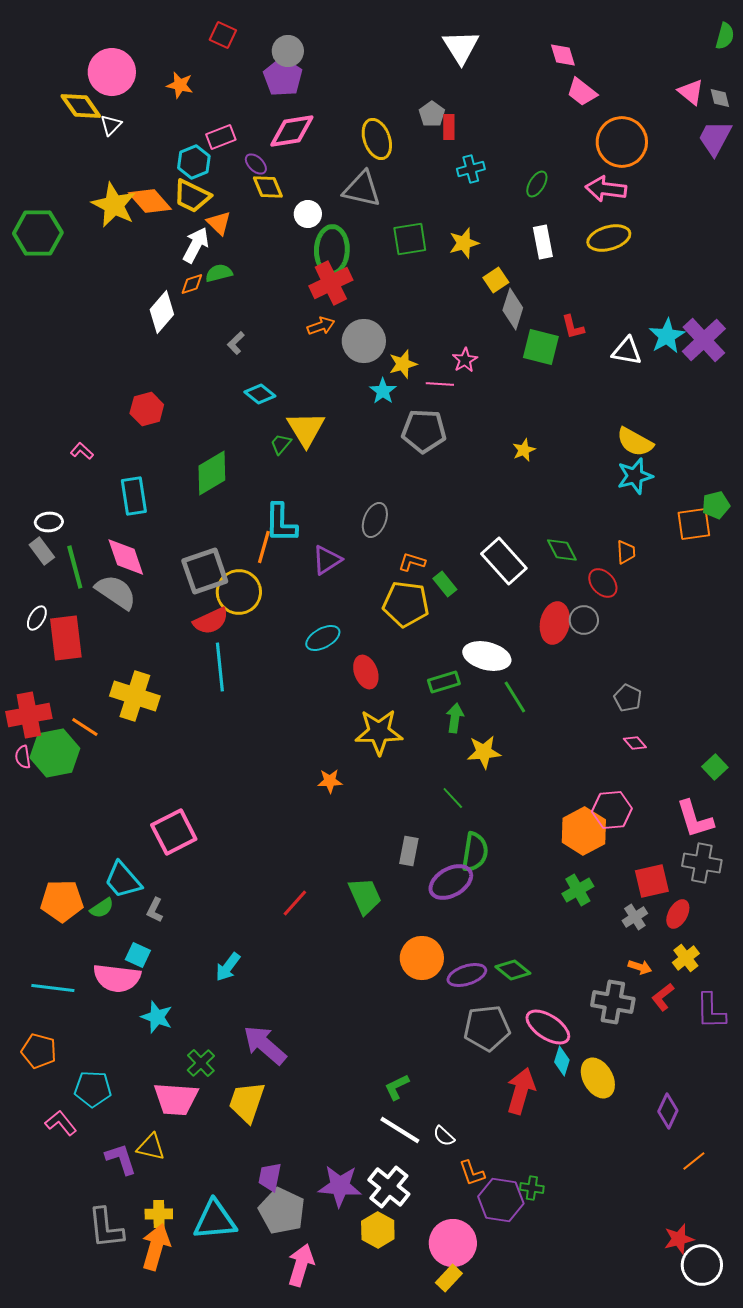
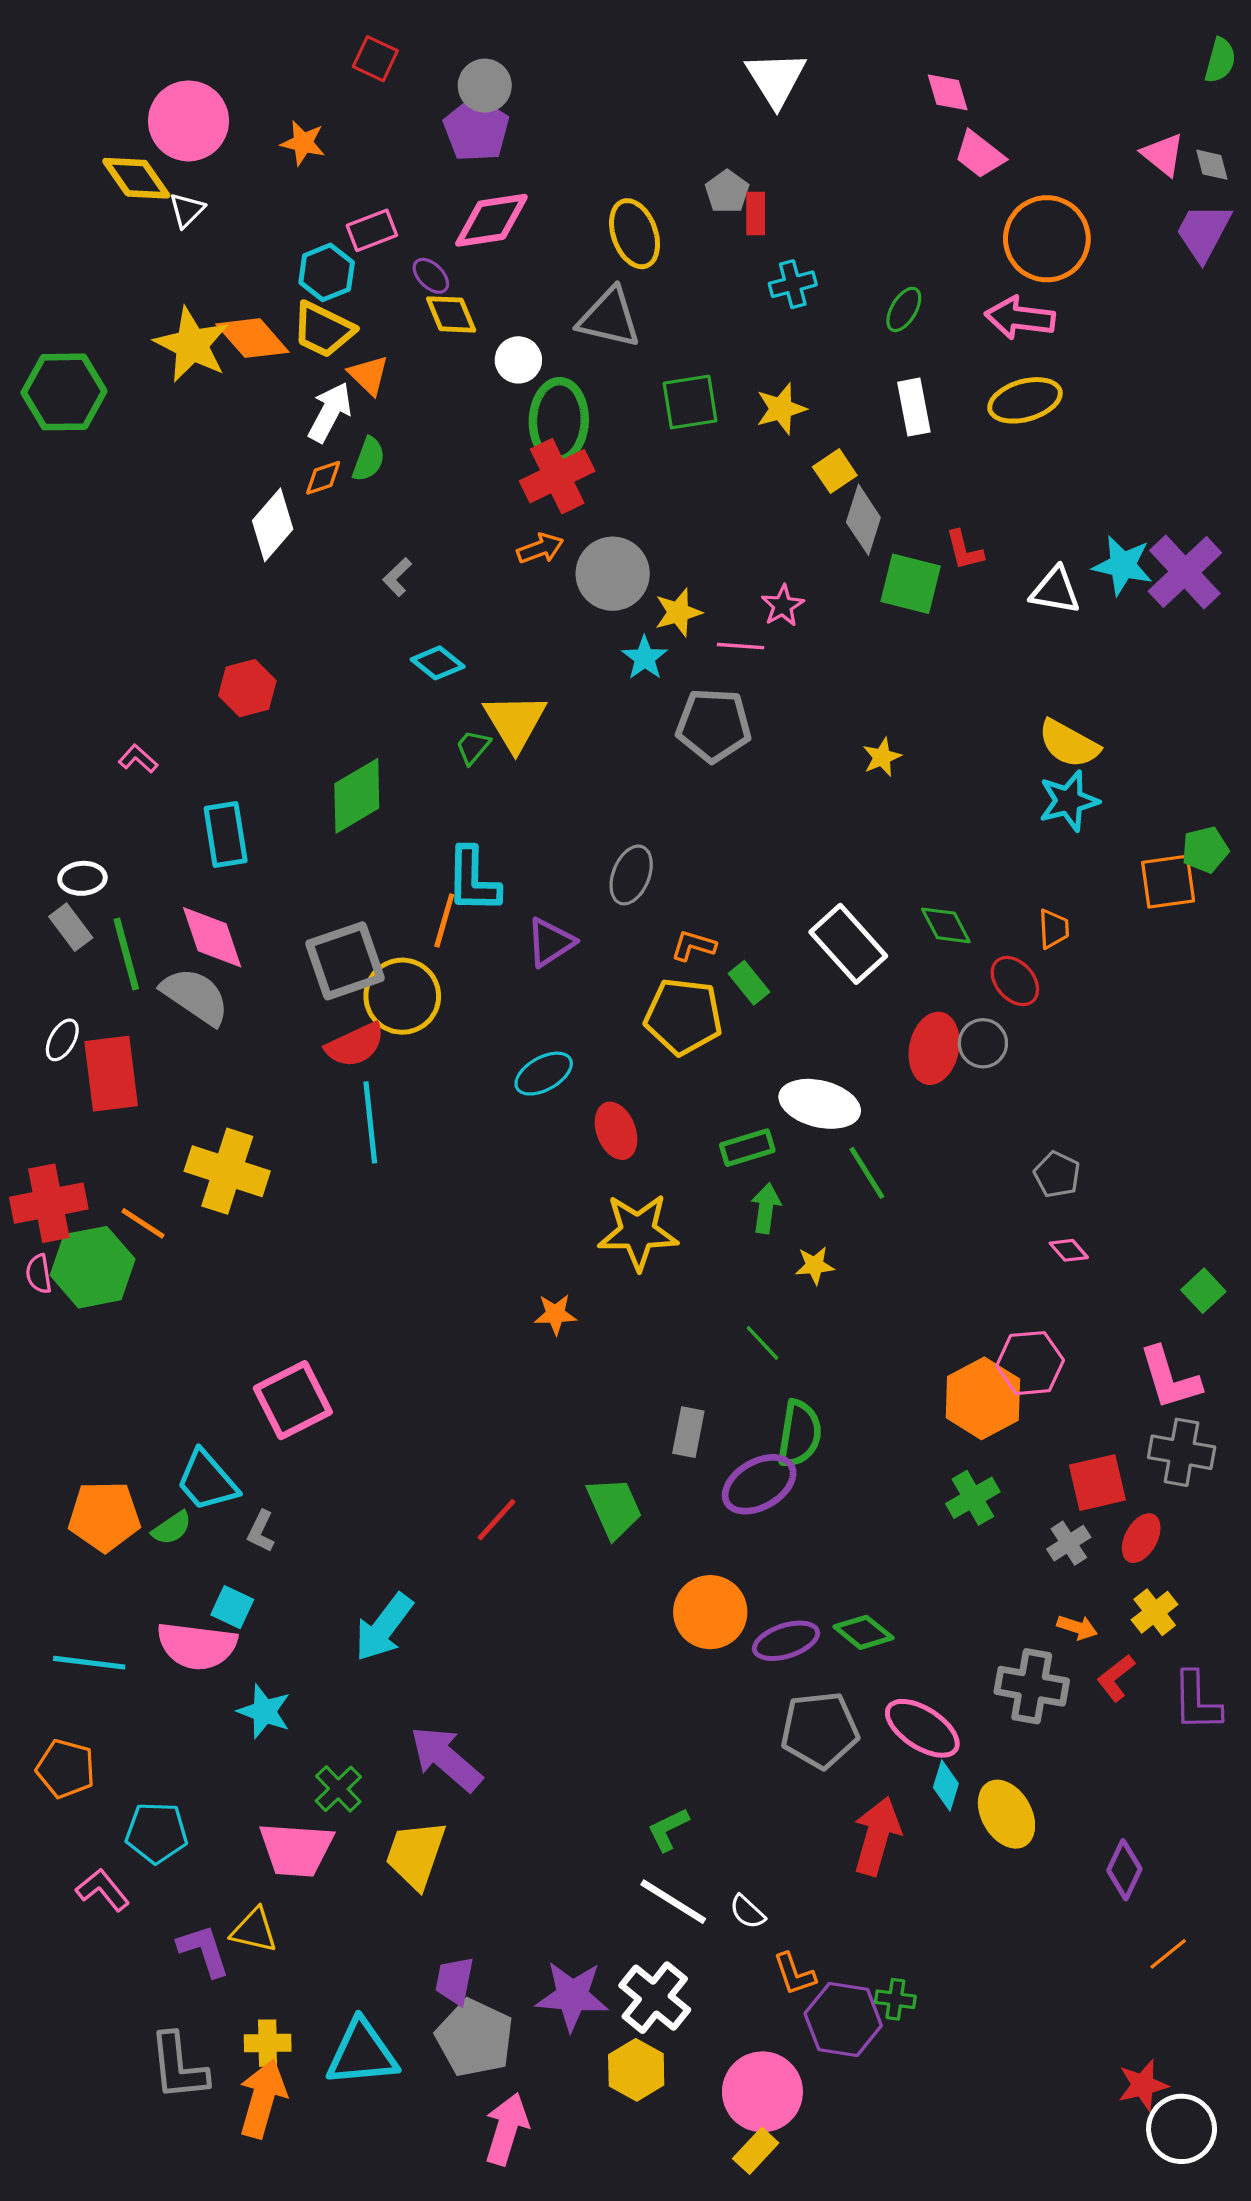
green semicircle: (219, 273) -> (369, 459), turned 124
cyan star: (667, 336) -> (1123, 565), turned -30
yellow star: (484, 752) -> (815, 1265), size x0.7
cyan arrow: (228, 967) -> (384, 1627), size x1.4

